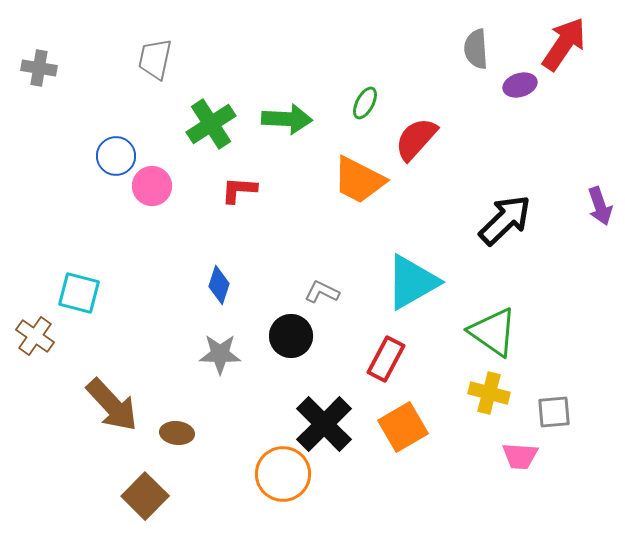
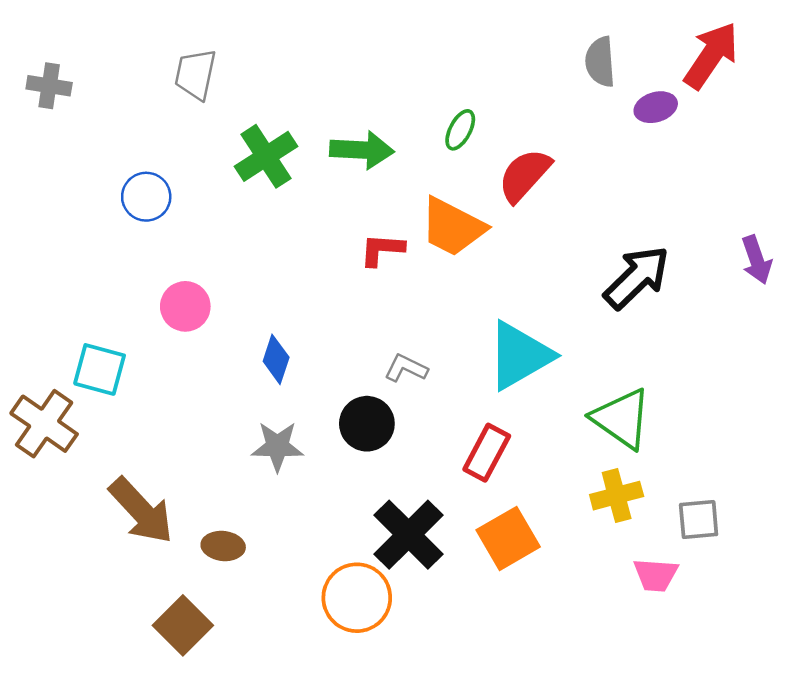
pink circle: (152, 186) -> (185, 306), moved
red L-shape: (239, 190) -> (382, 250), moved
brown cross: (35, 336) -> (44, 424), size x1.4
yellow cross: (489, 393) -> (617, 496), turned -30

